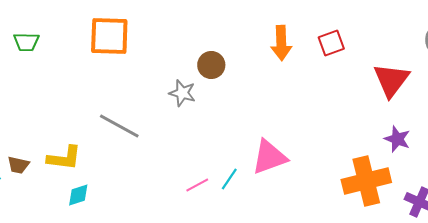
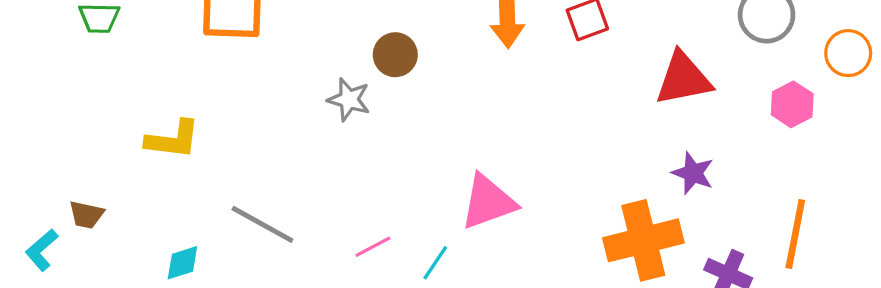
red triangle: (391, 80) -> (683, 79), turned 42
gray line: (119, 126) -> (262, 224), moved
yellow L-shape: (64, 158) -> (173, 140), moved
cyan line: (229, 179) -> (435, 263), moved

